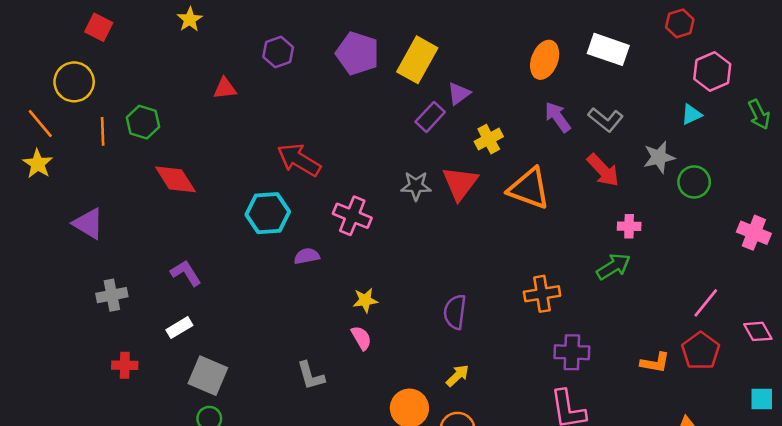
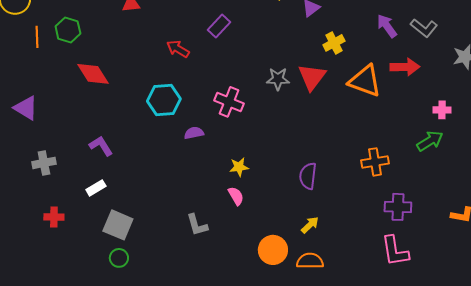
purple rectangle: (430, 117) -> (219, 26), moved
red arrow: (299, 160) -> (178, 49), moved, size x0.7
red arrow: (603, 170) -> (405, 67), moved, turned -48

